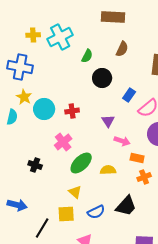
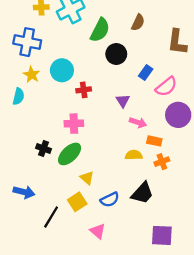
green semicircle: (87, 56) -> (100, 30), size x1.6
cyan circle: (44, 109) -> (62, 70), moved
pink cross: (63, 142) -> (74, 124), turned 36
green ellipse: (81, 163) -> (70, 154), moved
yellow semicircle: (108, 170) -> (134, 155), moved
yellow square: (66, 214) -> (77, 202), turned -30

